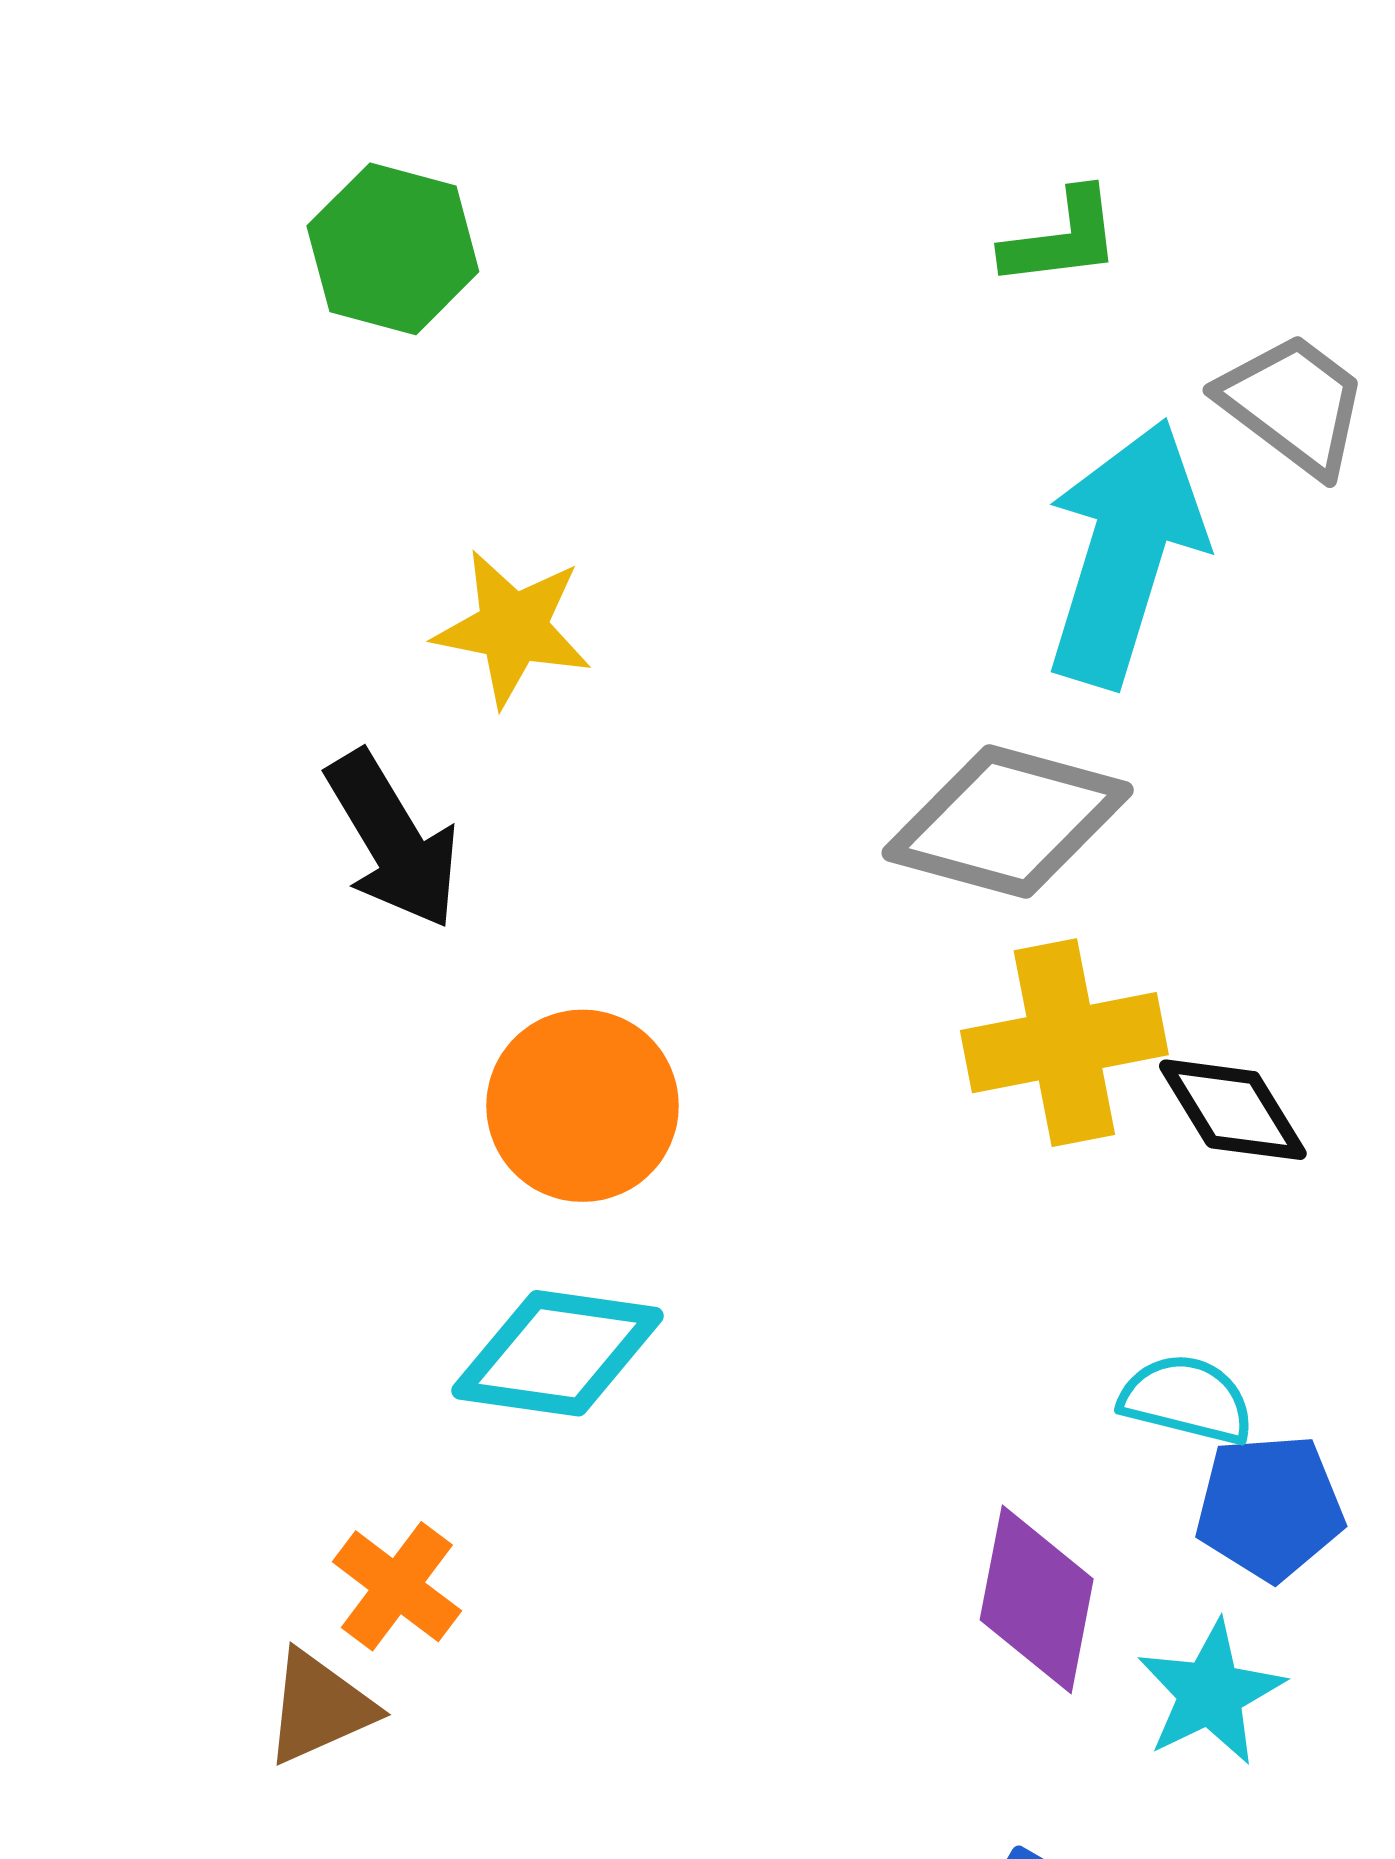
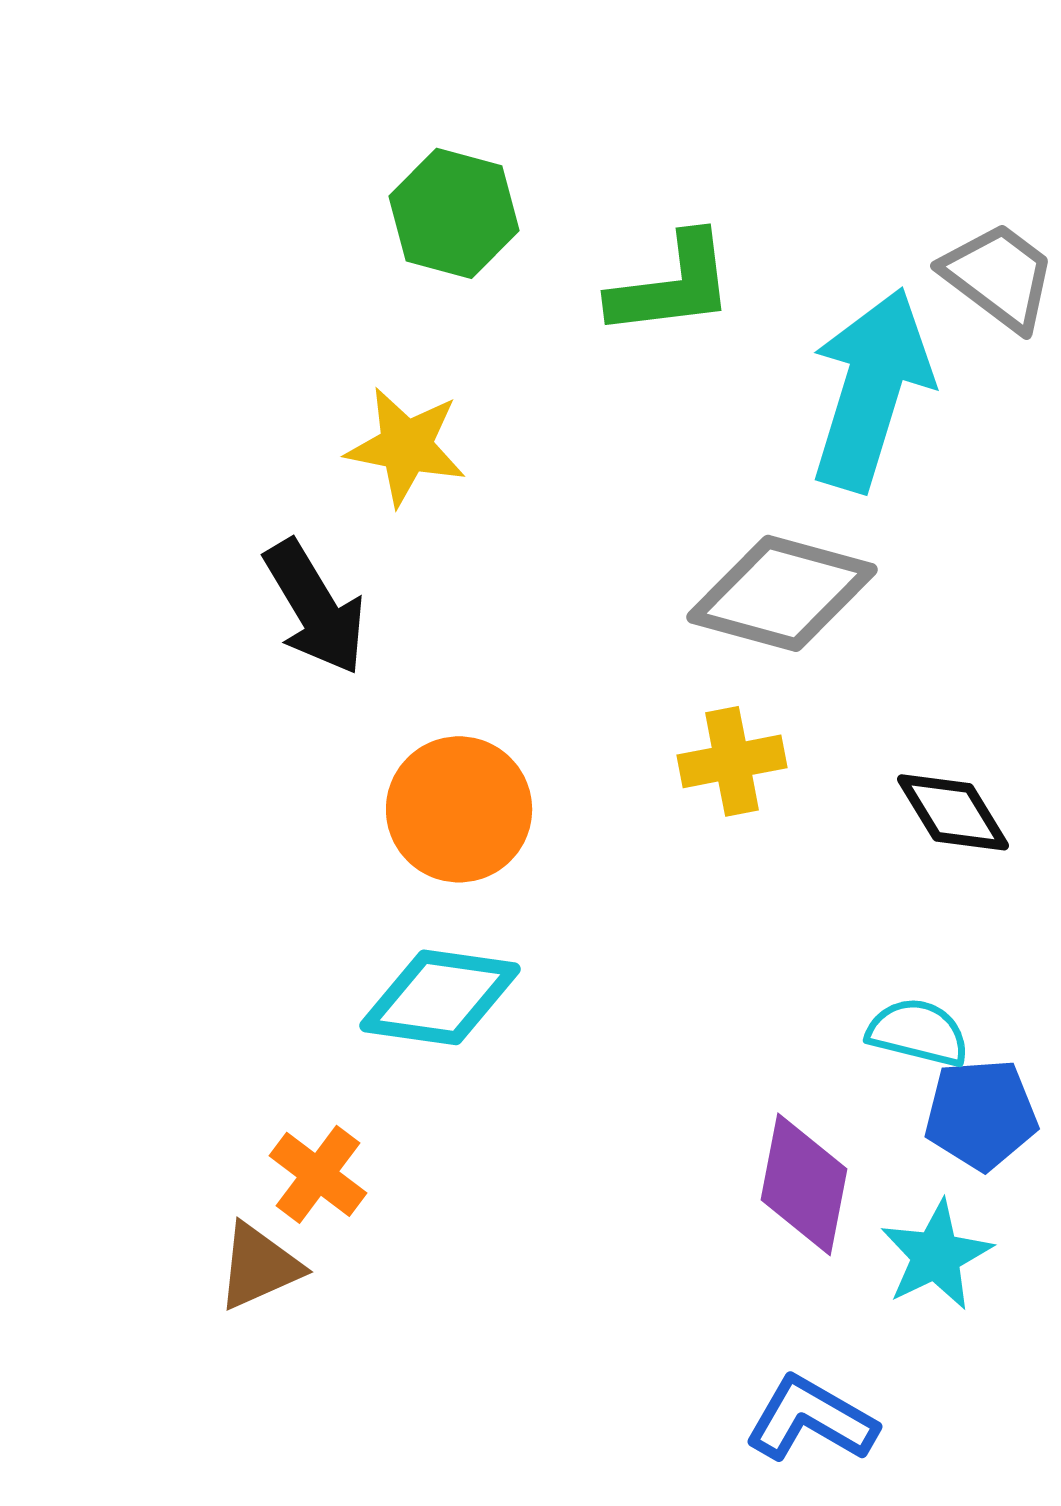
green L-shape: (1062, 238) -> (672, 285), moved, size x1.4
green hexagon: (393, 249) -> (454, 213), moved
yellow cross: (1064, 1043) -> (732, 761), moved, size x0.7

